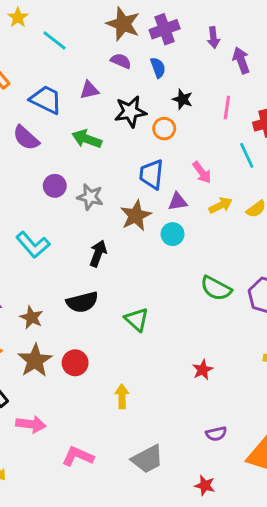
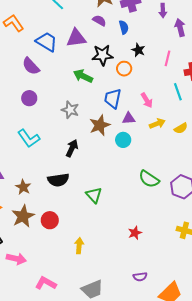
purple triangle: (89, 90) -> (76, 38), size x1.5
green arrow: (87, 139) -> (83, 76), moved
purple circle: (55, 186) -> (29, 98), moved

